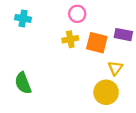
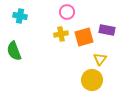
orange square: (97, 43) -> (84, 37), turned -30
green semicircle: (23, 83) -> (14, 51), moved

